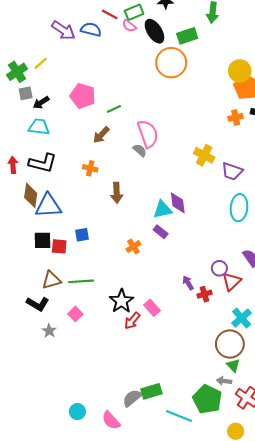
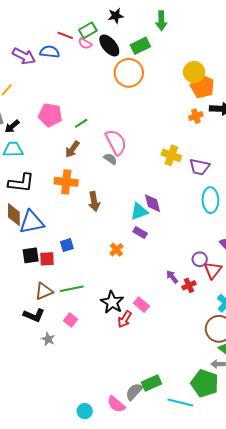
orange cross: (90, 168) -> (66, 182), size x1.6
pink semicircle: (111, 420) -> (116, 404), moved

